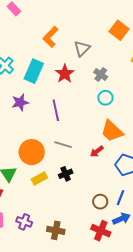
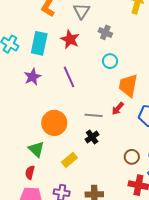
cyan circle: (105, 98) -> (110, 61), moved
orange trapezoid: (112, 131) -> (128, 85), turned 70
gray line: (63, 145) -> (94, 115), moved
yellow rectangle: (39, 178) -> (69, 160), moved

